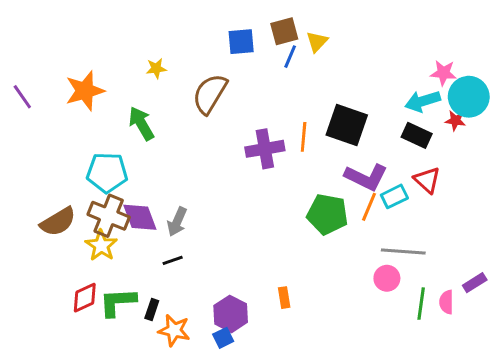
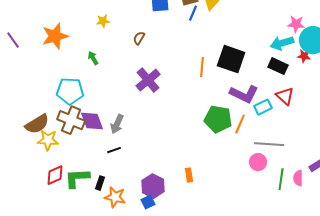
brown semicircle: (210, 94) -> (139, 38), size x0.5
green arrow: (141, 124) -> (93, 58), size x0.6
purple cross: (265, 149) -> (148, 80), moved, turned -30
orange line: (369, 207) -> (240, 124), moved
yellow star: (101, 246) -> (48, 140), moved, turned -30

